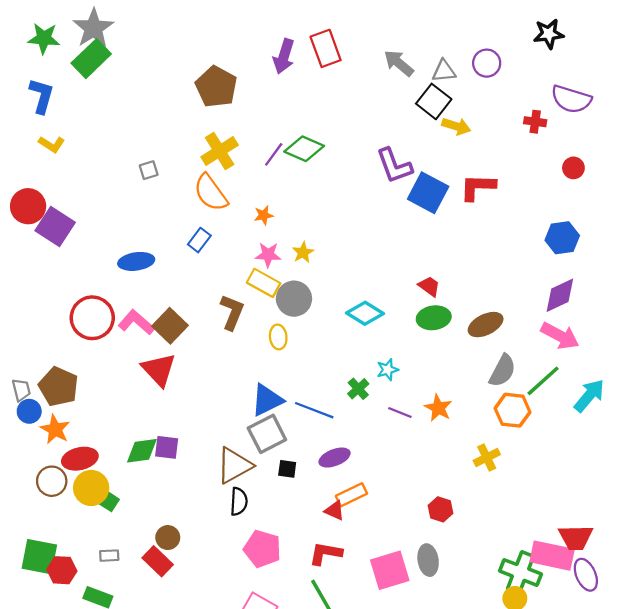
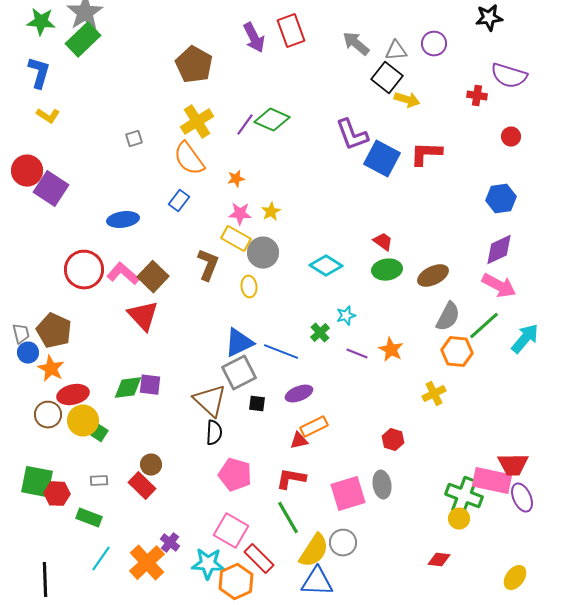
purple arrow: (284, 56) -> (254, 38), turned -44
brown triangle: (234, 465) -> (210, 401), turned -48
red triangle: (335, 510) -> (299, 441), turned -36

